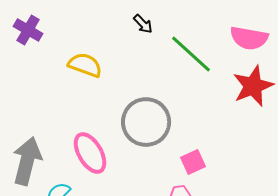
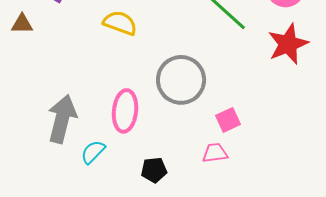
pink ellipse: (90, 153) -> (125, 111), turned 36

